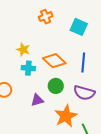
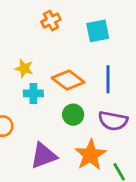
cyan square: (79, 27) -> (98, 31), turned -30
purple triangle: (37, 100) -> (44, 156), moved, size x1.5

